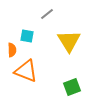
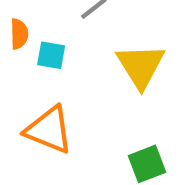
orange semicircle: (12, 50) -> (19, 34), moved

